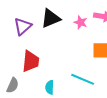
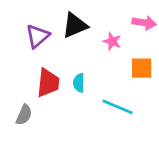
pink star: (81, 22) -> (112, 41), moved
cyan semicircle: (50, 87) -> (79, 83), moved

